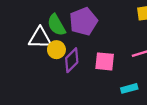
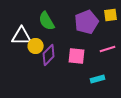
purple pentagon: (83, 21) -> (87, 22), moved
green semicircle: (56, 25) -> (47, 21), moved

